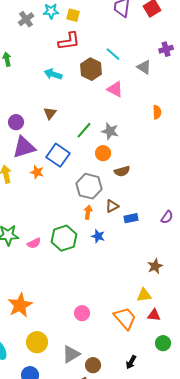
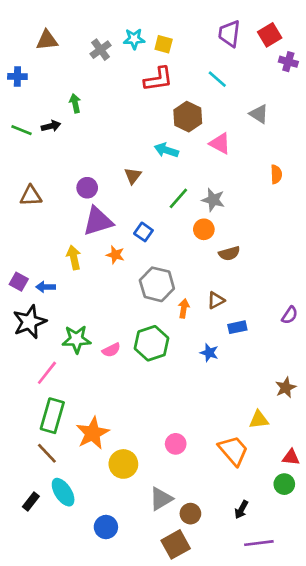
purple cross: (166, 49) -> (288, 62), moved, turned 32
cyan line: (113, 54) -> (217, 79), moved
cyan arrow: (53, 74) -> (166, 150), moved
blue square: (58, 155) -> (143, 232), size x0.6
gray hexagon: (89, 186) -> (157, 284), moved
blue rectangle: (131, 218) -> (237, 327), moved
blue star: (98, 236) -> (209, 353), moved
brown star: (155, 266) -> (286, 388), moved
red triangle: (154, 315) -> (291, 457), moved
yellow circle: (37, 342) -> (123, 464), moved

